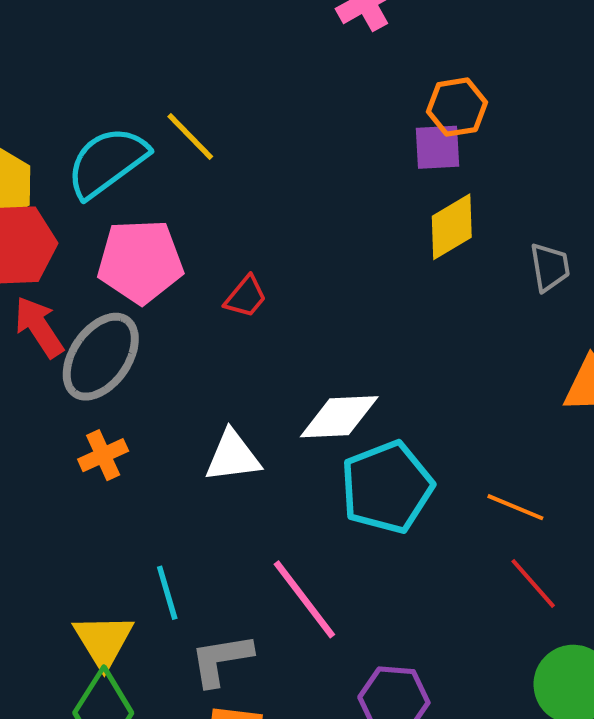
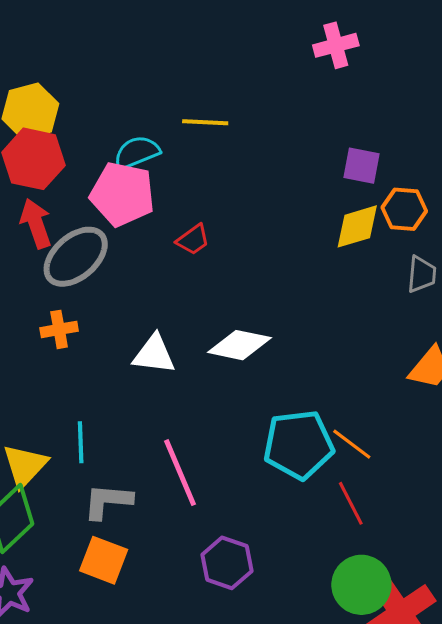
orange hexagon: (457, 107) -> (404, 209), moved
yellow line: (190, 137) -> (205, 122), moved, turned -57
cyan semicircle: (107, 162) -> (137, 152), moved, size x0.7
cyan pentagon: (387, 487) -> (299, 445), moved

